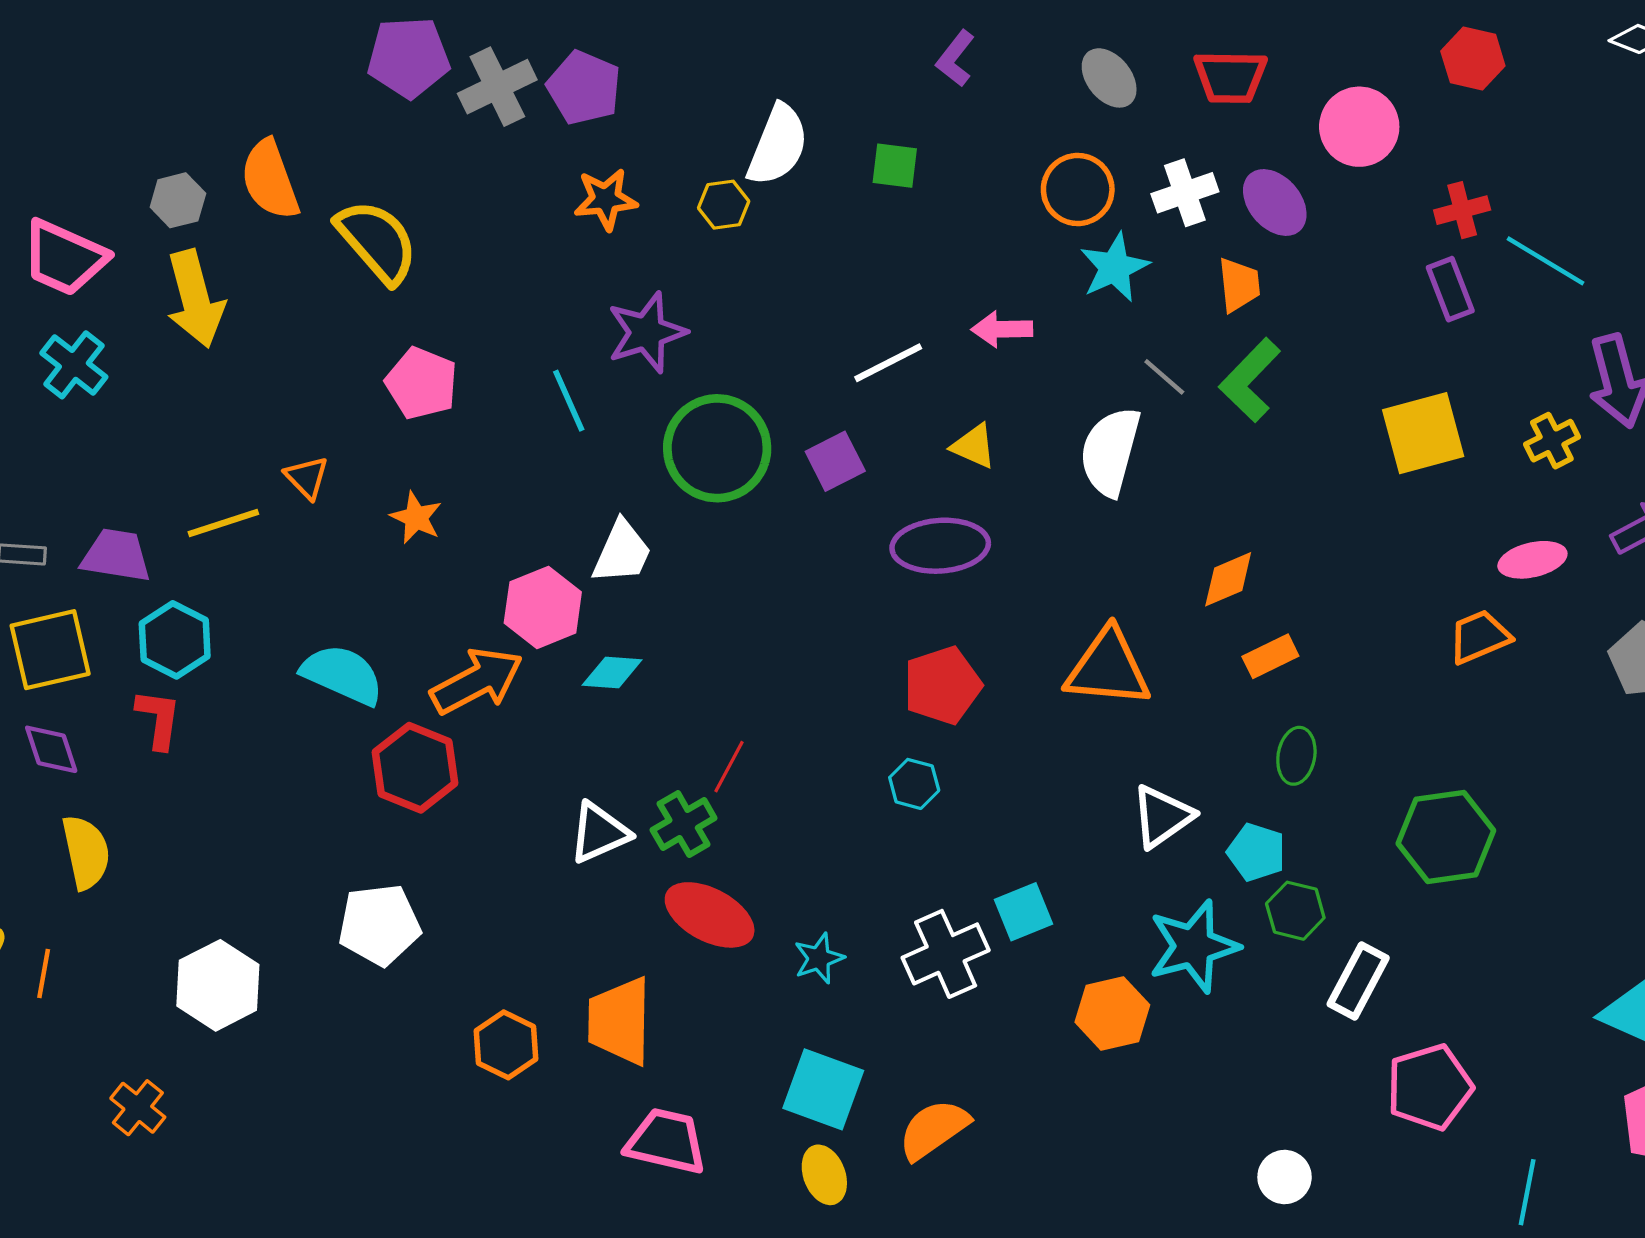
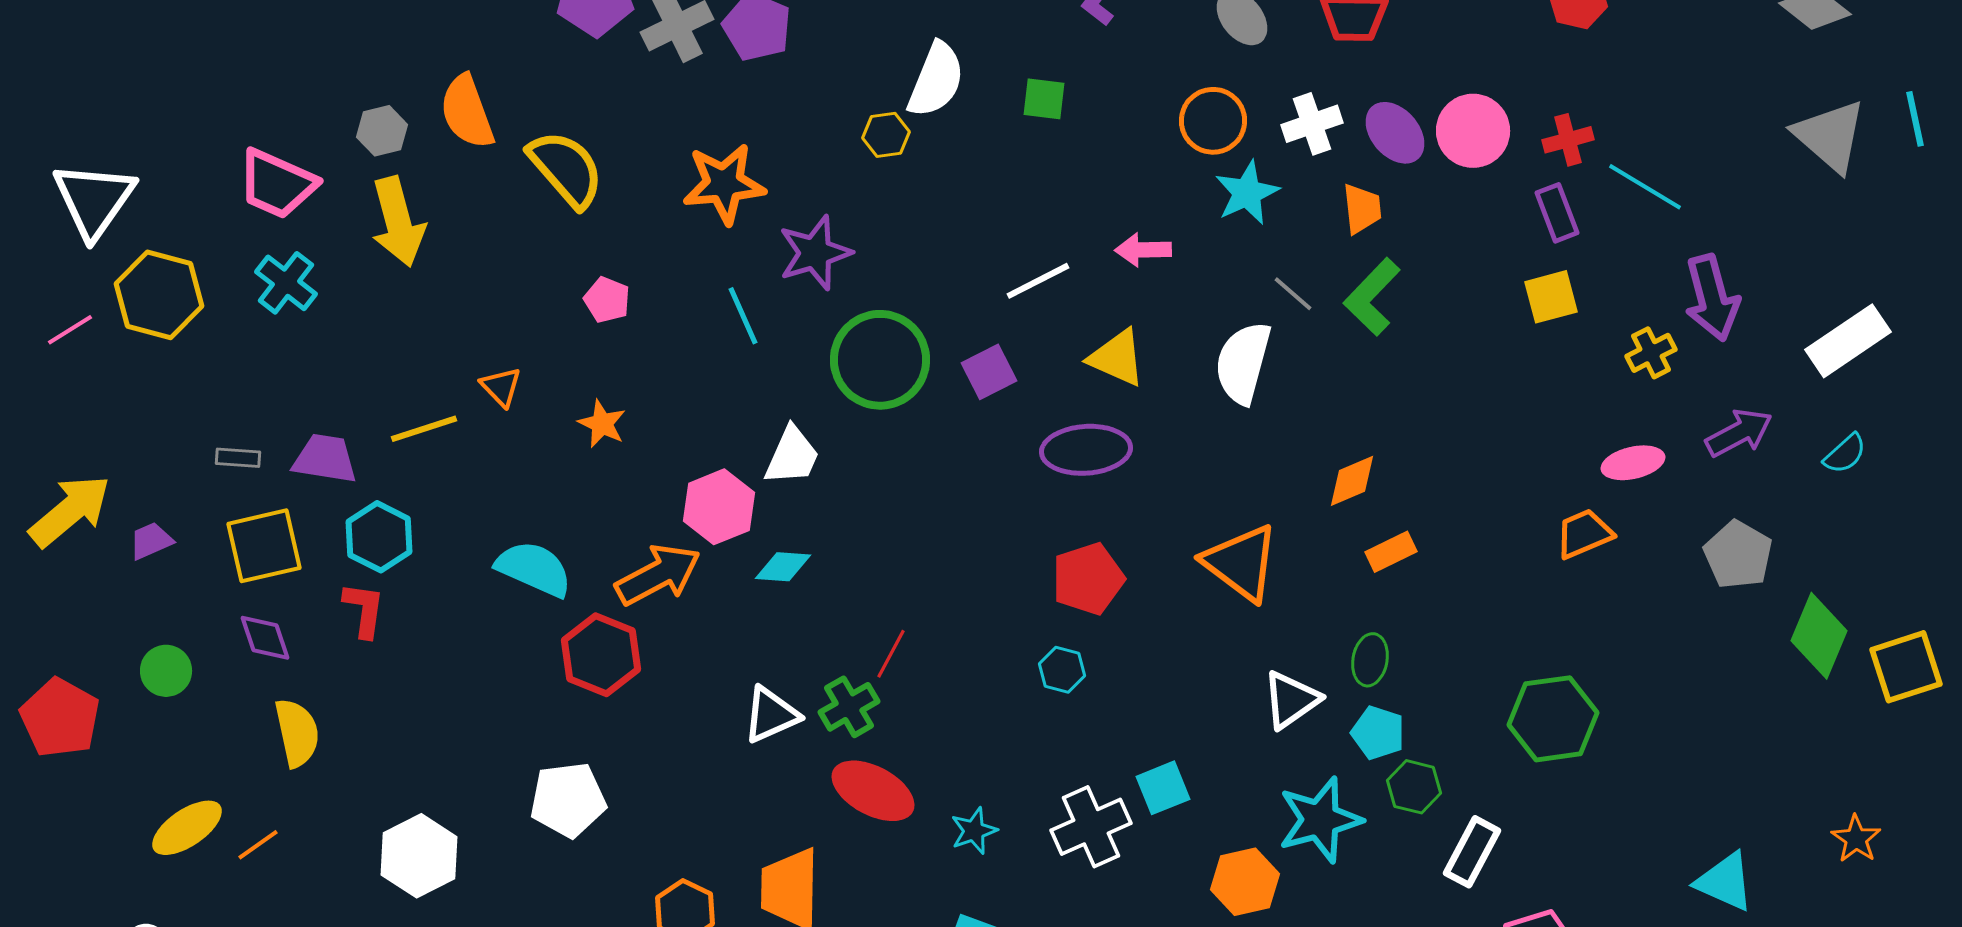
pink circle: (1359, 127) -> (1473, 131), moved
orange star: (606, 199) -> (724, 184), moved, size x1.4
pink pentagon: (422, 383) -> (607, 300), size x0.7
yellow square: (1423, 433) -> (1551, 297), moved, size x0.7
yellow triangle: (974, 446) -> (1117, 358), size x1.4
orange triangle: (1108, 668) -> (1241, 563), turned 32
green ellipse: (1296, 756) -> (1370, 660), moved
orange line: (44, 973) -> (258, 845), turned 45

